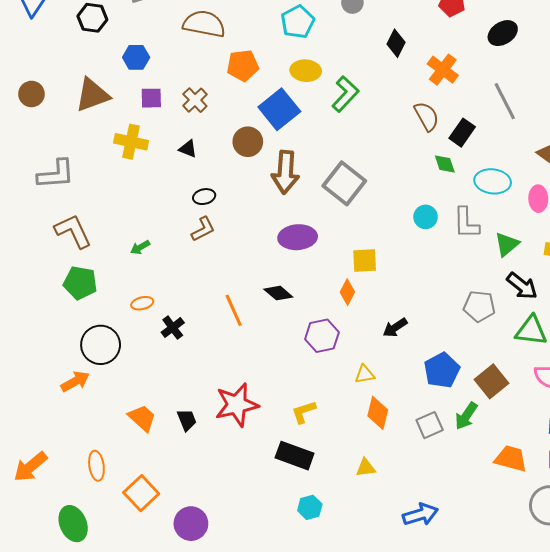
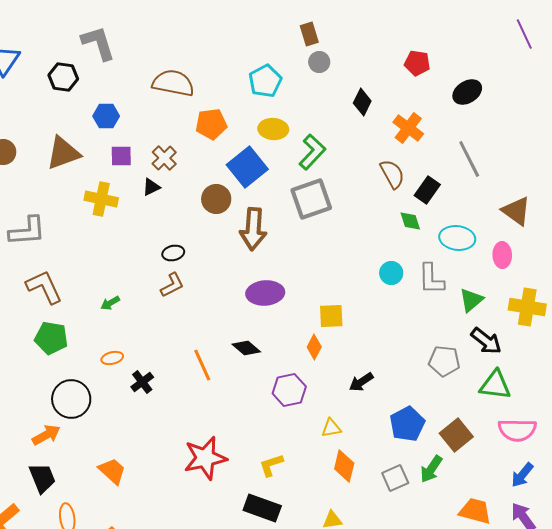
black triangle: (188, 149) -> (151, 187), moved, turned -48
gray square: (344, 183) -> (311, 199), moved, turned 33
black trapezoid: (187, 420) -> (42, 478), moved, size x1.4

